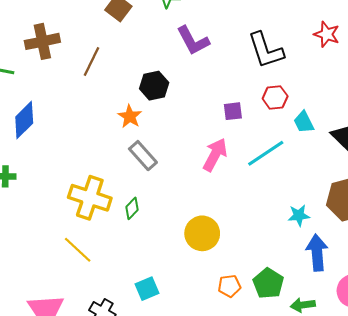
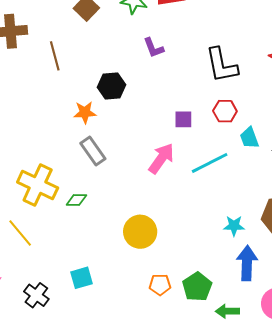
purple L-shape: (193, 41) -> (154, 48), size x0.7
brown line: (92, 62) -> (55, 56), turned -48
orange star: (130, 116) -> (85, 112), turned 30
green diamond: (132, 208) -> (76, 200), turned 40

